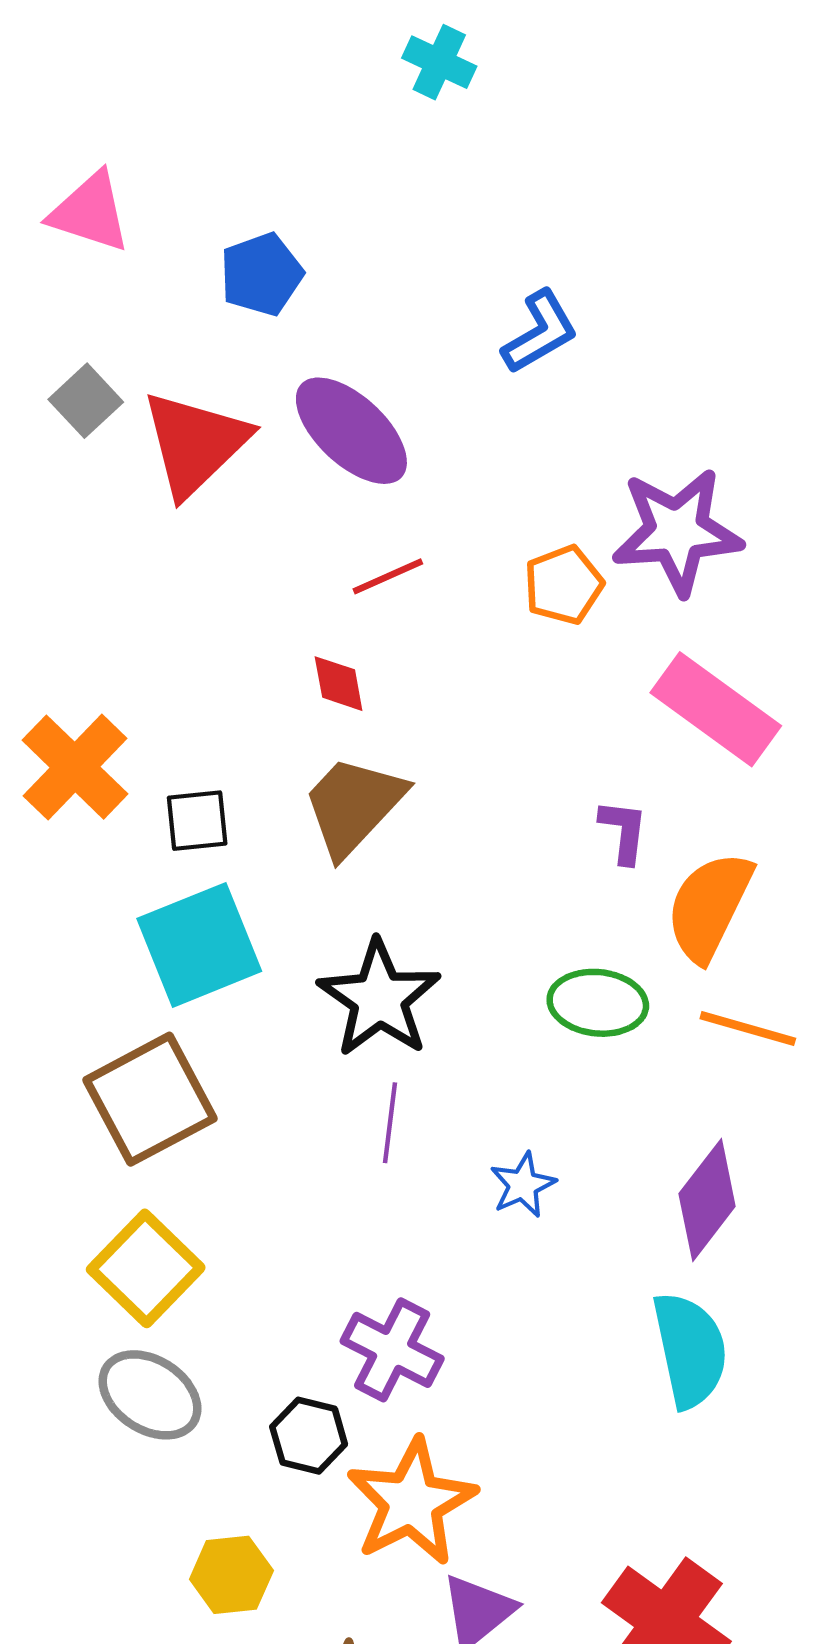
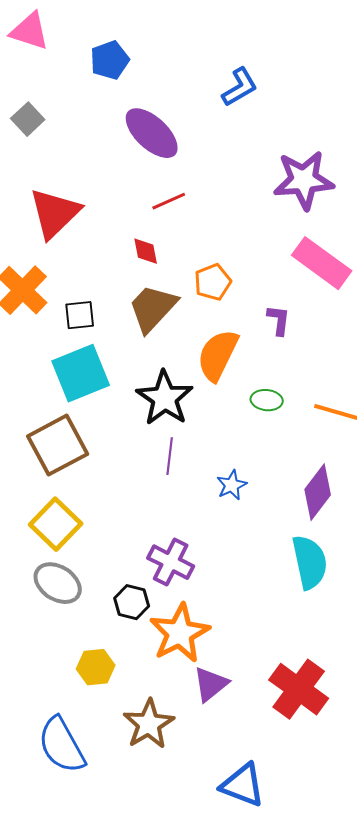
red triangle: (195, 444) -> (55, 213), moved
orange pentagon: (564, 585) -> (213, 282), moved
orange semicircle: (709, 906) -> (218, 355), moved
green ellipse: (598, 1003) -> (267, 400), size x0.7

